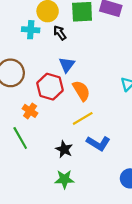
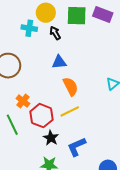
blue triangle: (67, 65) -> (59, 62), turned 42
red hexagon: (50, 87) -> (42, 116), moved
blue L-shape: (98, 143) -> (77, 147), moved, turned 120

